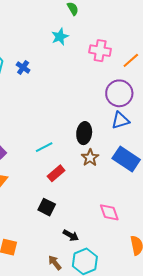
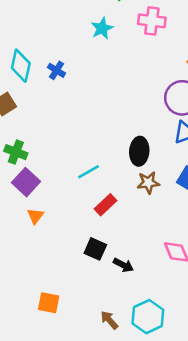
pink cross: (100, 51) -> (152, 21), moved
brown star: (90, 158) -> (148, 183), turned 30
black arrow: (71, 235) -> (123, 265), moved

